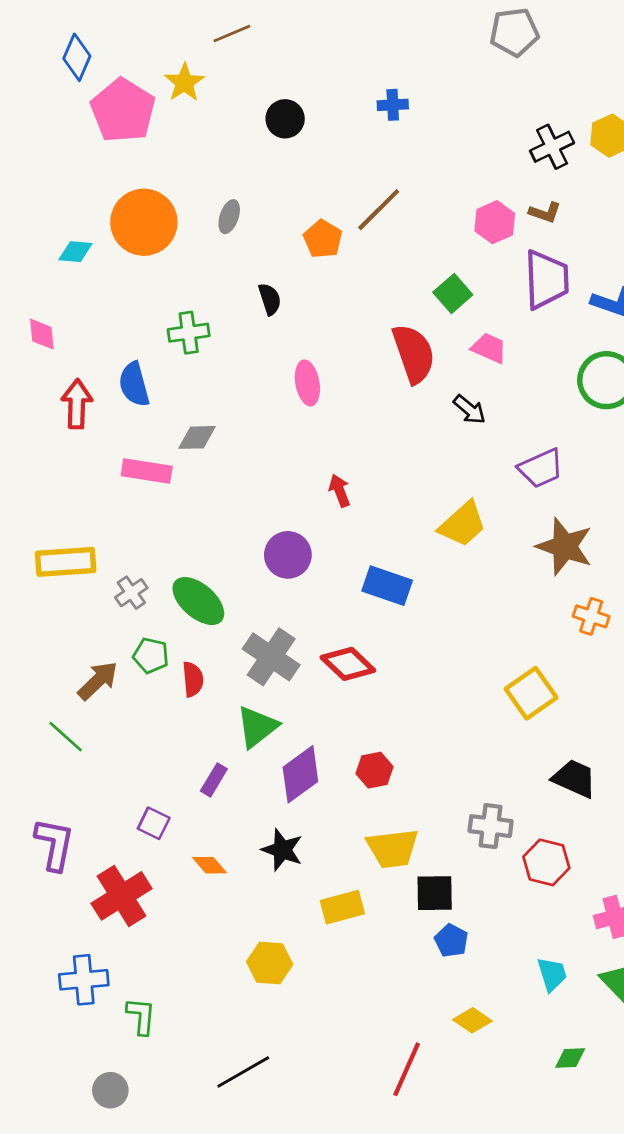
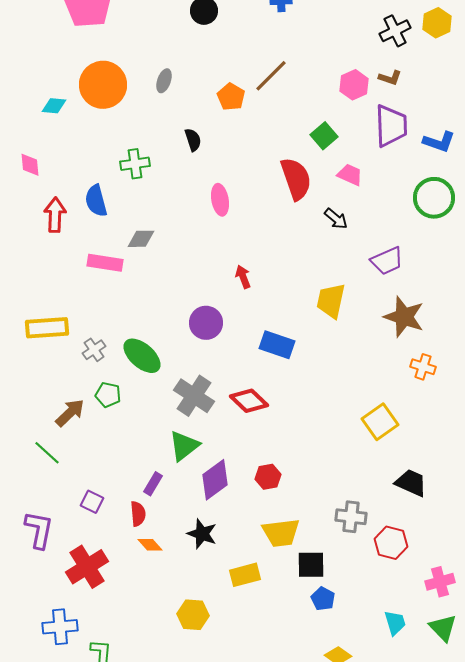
yellow trapezoid: (463, 524) -> (331, 301), turned 144
red semicircle: (193, 679) -> (138, 514), moved
purple square: (154, 823) -> (92, 502), moved

